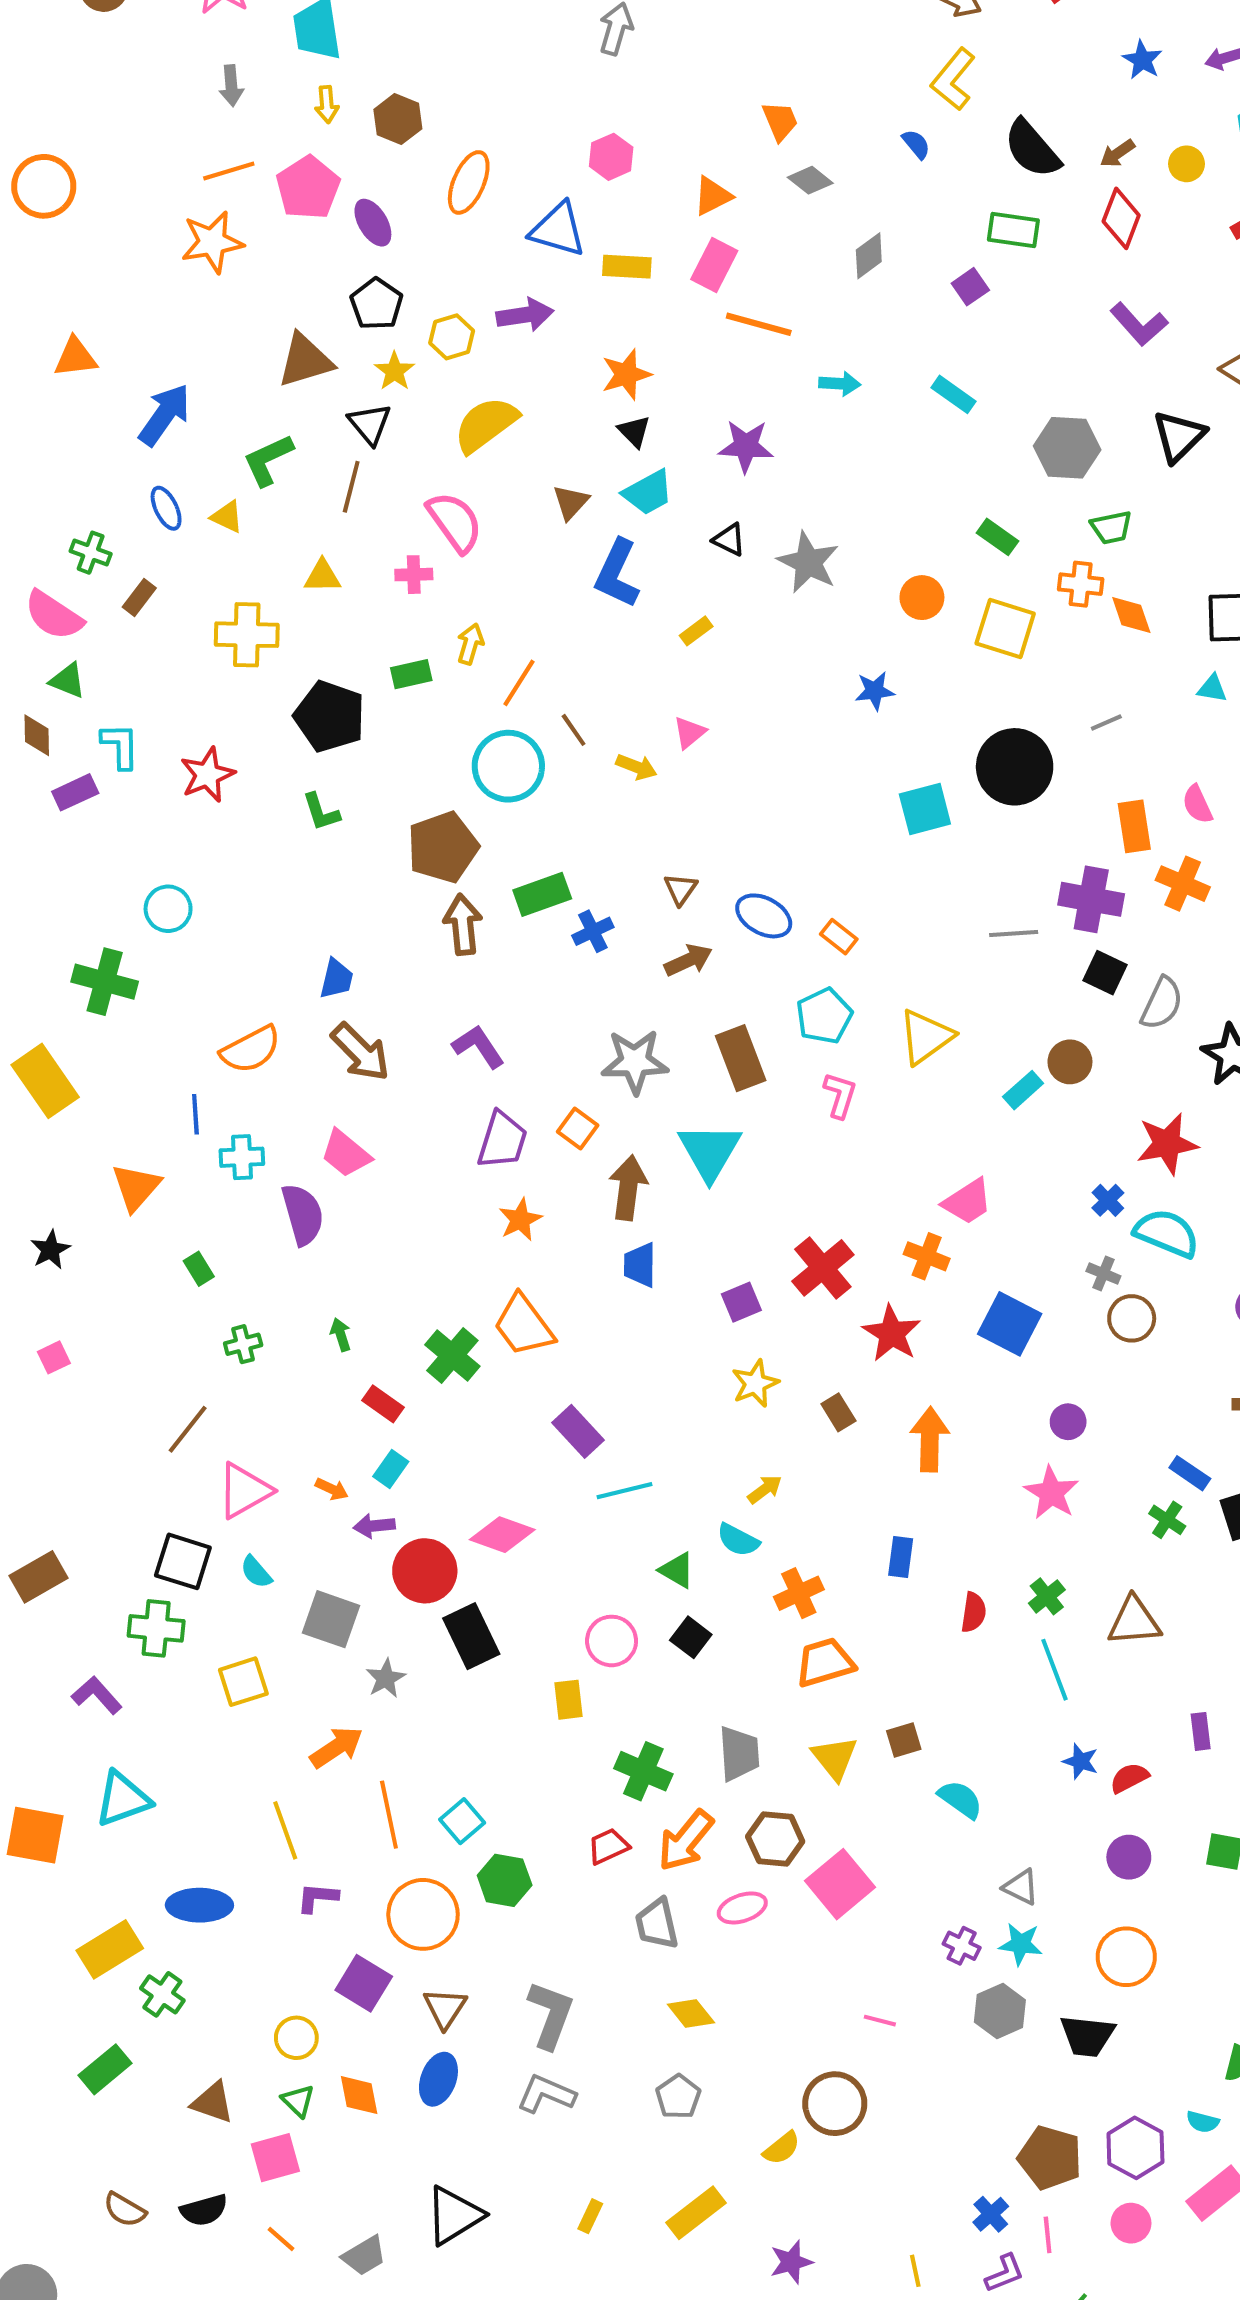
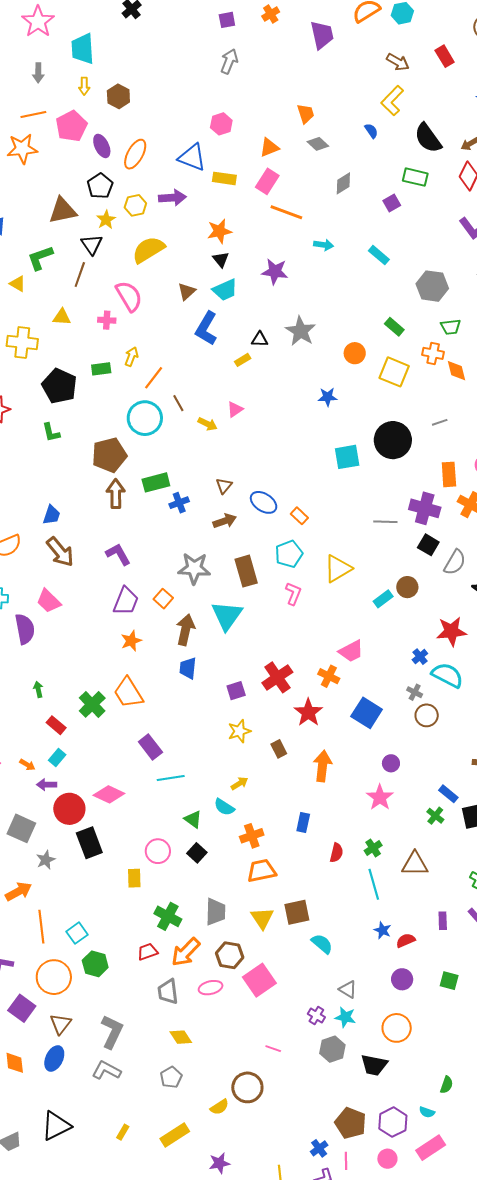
orange ellipse: (469, 182) -> (135, 154), moved
black triangle: (729, 540) -> (260, 339), moved, turned -30
brown square: (904, 1740) -> (297, 912), size x1.5

